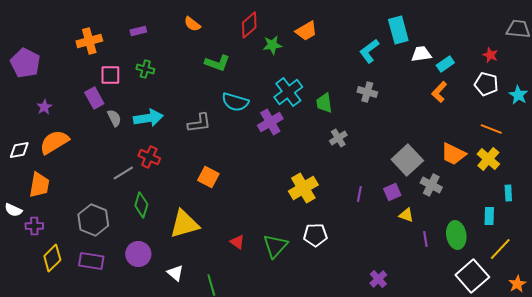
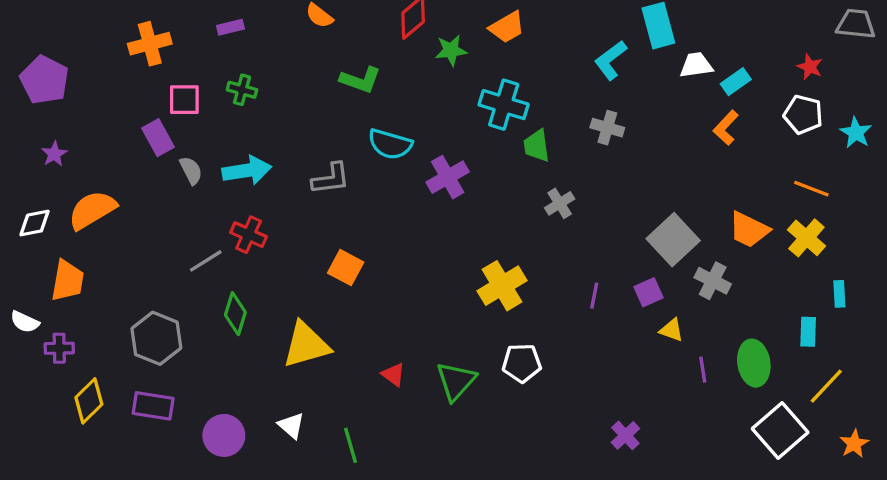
cyan cross: (288, 92) -> (504, 105), moved, turned -36
purple star: (44, 107) -> (54, 154), moved
purple circle: (138, 254) -> (224, 435), moved

